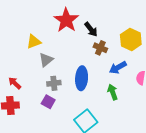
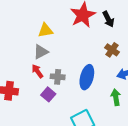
black arrow: (91, 29) -> (108, 19), moved
gray triangle: (46, 60) -> (41, 52), moved
red arrow: (15, 83) -> (37, 71), moved

